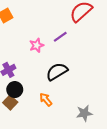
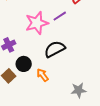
pink star: (37, 45) -> (37, 23), size x1.6
black circle: (15, 90) -> (24, 64), moved

